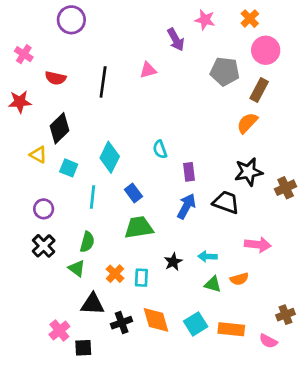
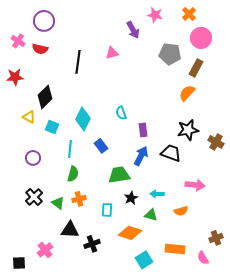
purple circle: (71, 20) -> (44, 21), moved
red semicircle: (55, 78) -> (40, 49), moved
brown cross: (286, 188) -> (216, 142), turned -35
green trapezoid: (139, 227) -> (119, 175), moved
green semicircle: (87, 242) -> (73, 174), moved
black cross: (44, 246) -> (34, 197), moved
orange cross: (115, 274) -> (79, 199), moved, turned 32
green triangle: (213, 284) -> (151, 215), moved
orange diamond: (156, 320) -> (130, 233), moved, turned -55
cyan square: (196, 324) -> (144, 260), moved
pink semicircle: (268, 341) -> (203, 258), turned 32
black square: (83, 348) -> (19, 263), moved

